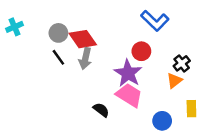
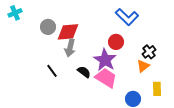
cyan cross: (14, 27) -> (15, 13), moved
red diamond: (83, 39) -> (68, 32), turned -60
black line: (58, 57) -> (52, 71), moved
black semicircle: (101, 110) -> (84, 72), moved

